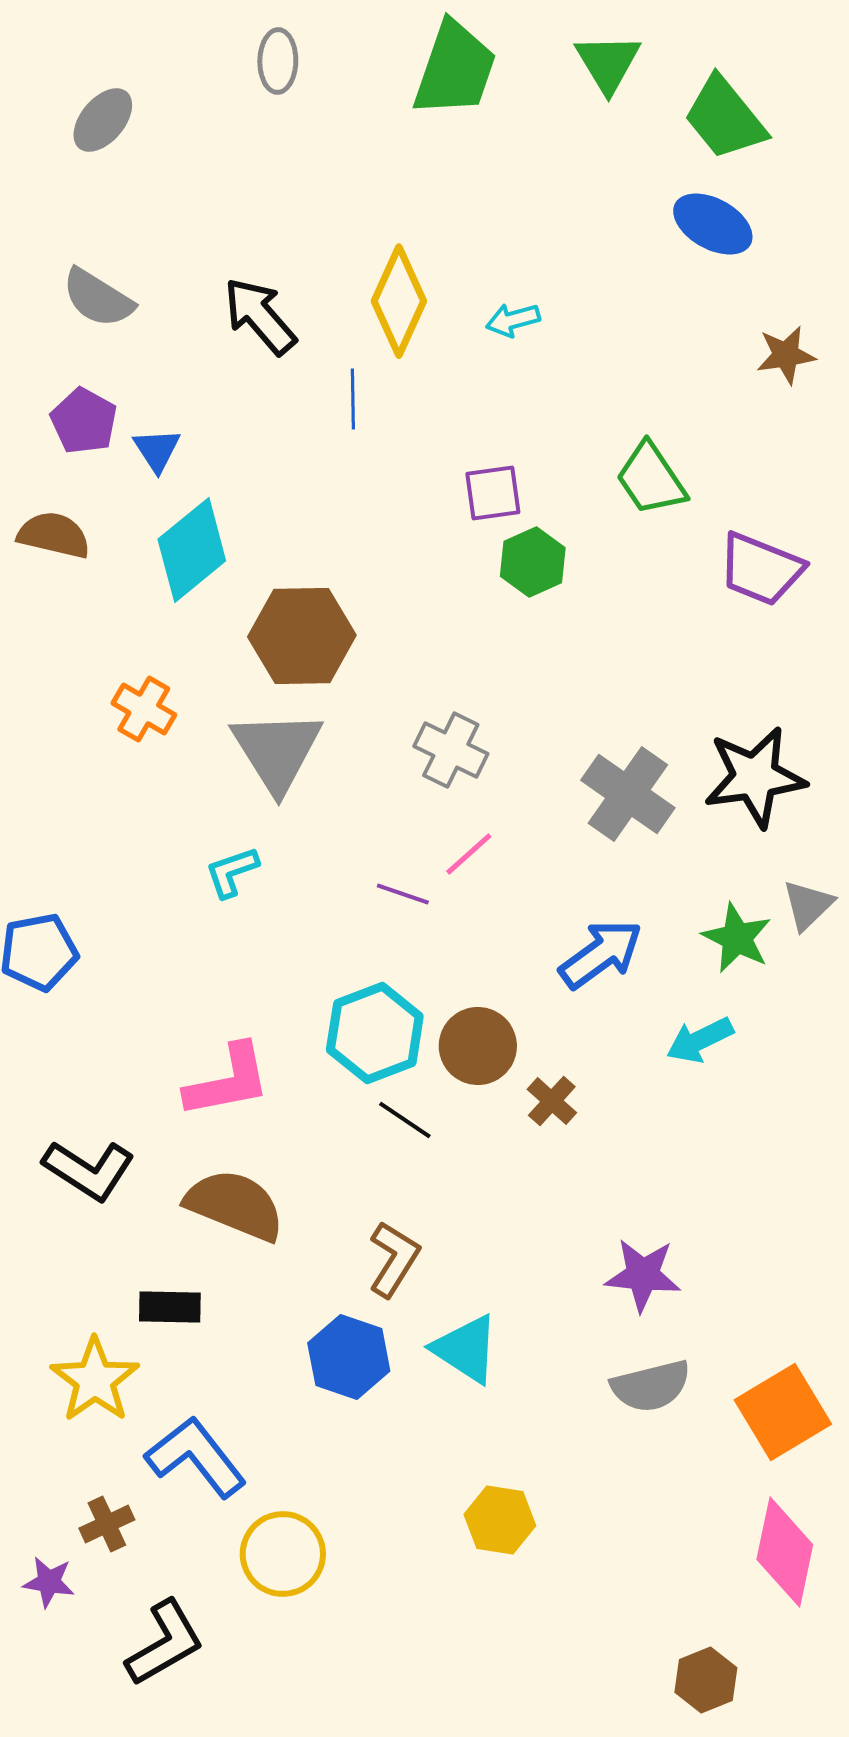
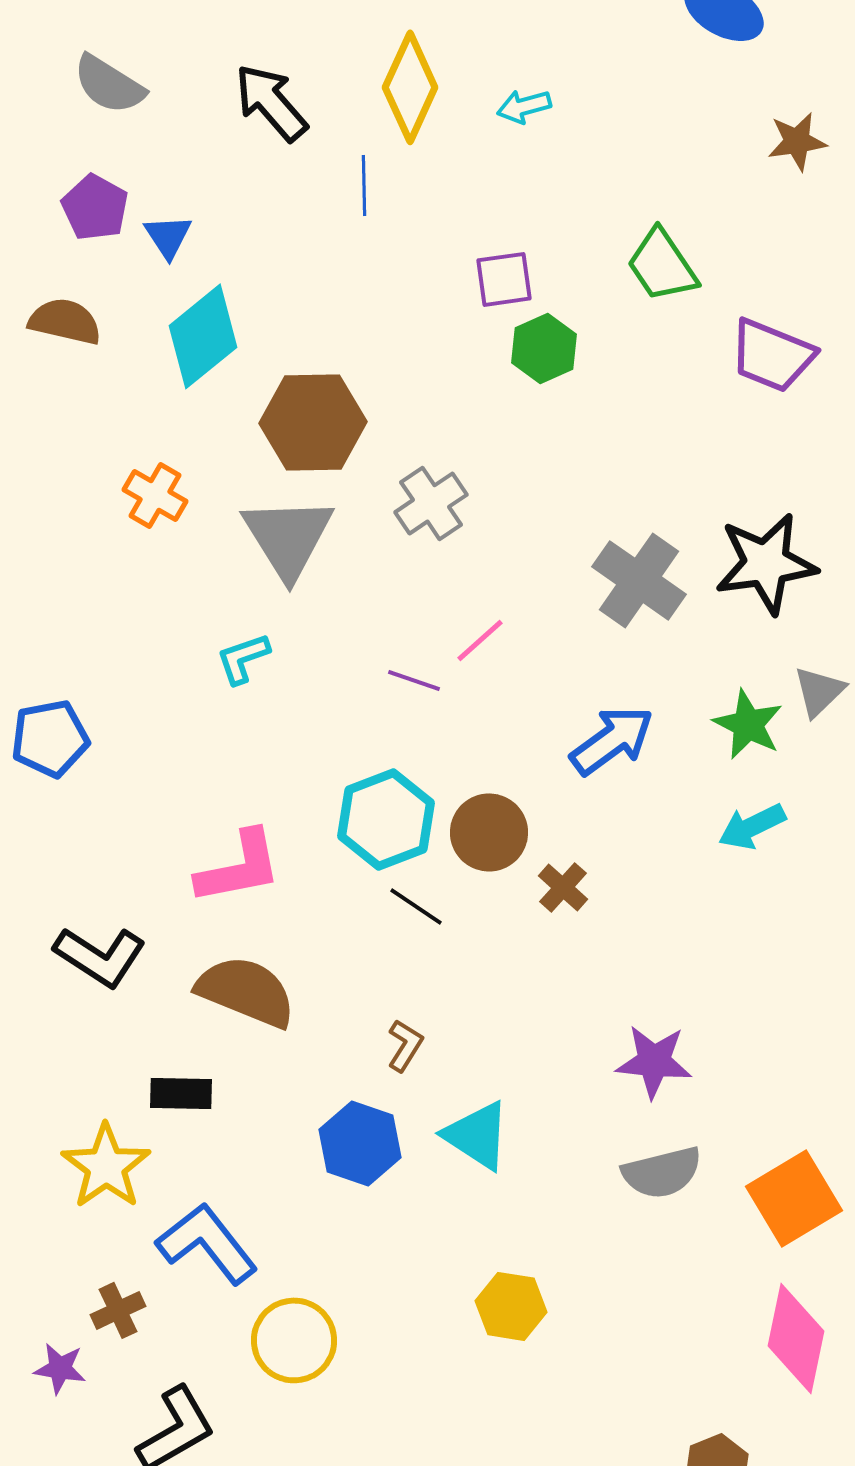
gray cross: (451, 750) -> (431, 503), moved, turned 30
cyan arrow: (700, 1040) -> (752, 826), moved
brown L-shape: (394, 1259) -> (405, 1045), size x0.7

